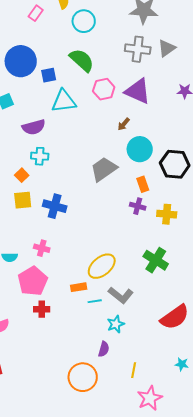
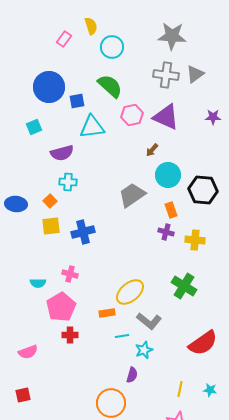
blue cross: (55, 206) -> (83, 232), turned -30
cyan line: (95, 301) -> (122, 336), moved
yellow line: (134, 370) -> (180, 389), moved

